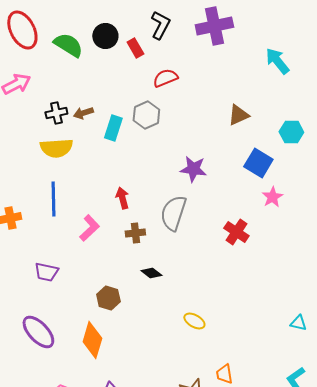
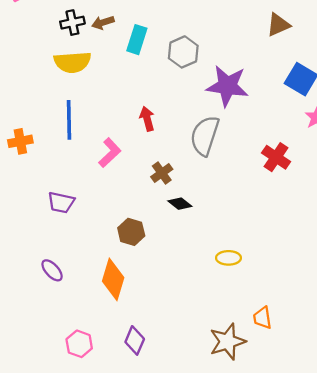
gray hexagon: (146, 115) -> (183, 52), moved
purple star: (193, 169) -> (227, 86), size x1.4
brown cross: (135, 233) -> (162, 173), moved, turned -30
yellow ellipse: (194, 321) -> (229, 258), turned -30
purple ellipse: (38, 332) -> (52, 270), size x0.6

